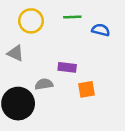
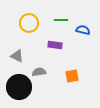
gray triangle: (15, 53) -> (17, 56), moved
purple rectangle: (67, 67) -> (55, 45), moved

